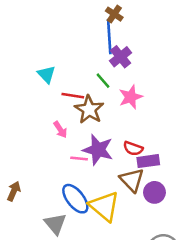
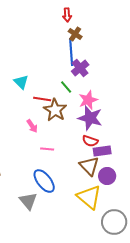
purple star: (98, 150) -> (90, 118), moved
yellow triangle: (104, 206) -> (89, 197), moved

